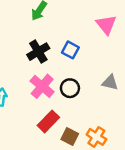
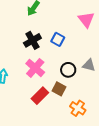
black circle: (70, 88) -> (68, 70), moved
brown square: (70, 137) -> (59, 89), moved

